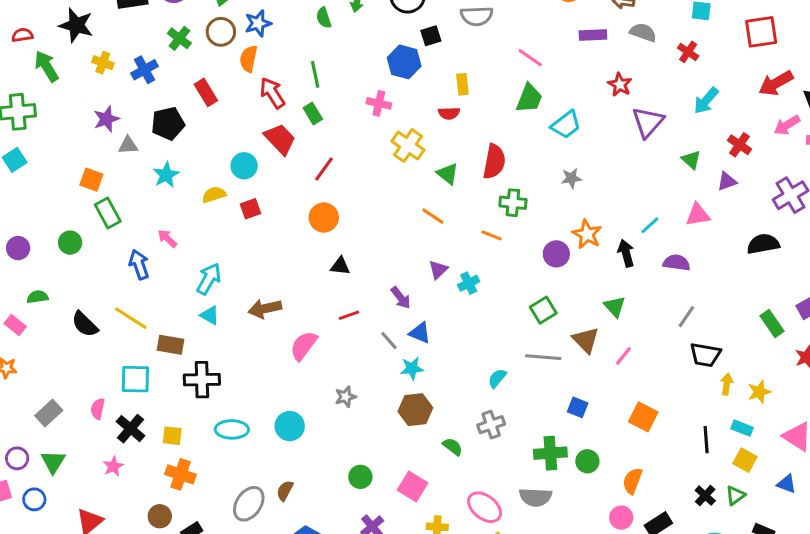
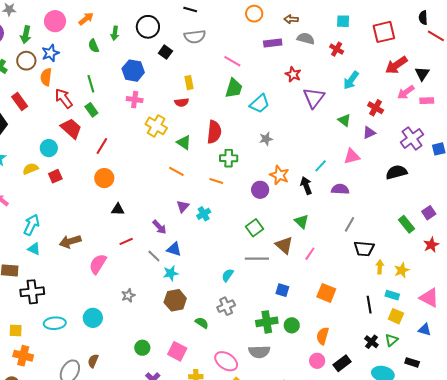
black square: (431, 36) -> (165, 52), turned -32
blue hexagon: (404, 62) -> (133, 71), moved

